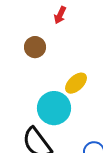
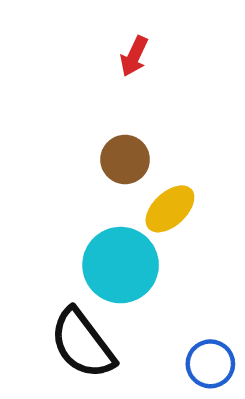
brown circle: (35, 47) -> (125, 159), moved

